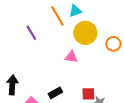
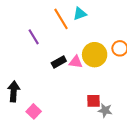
yellow circle: (85, 33) -> (95, 55), moved
black rectangle: (55, 93) -> (59, 62), moved

